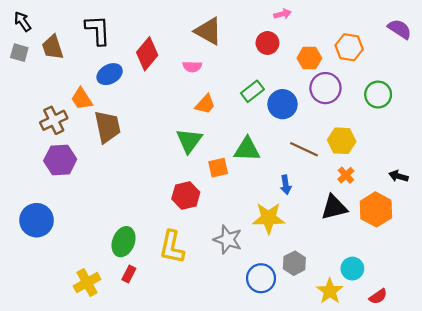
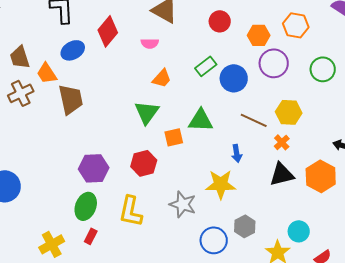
brown trapezoid: (53, 47) -> (20, 57), moved
purple hexagon: (60, 160) -> (94, 168), moved
orange cross: (346, 175) -> (282, 142), moved

